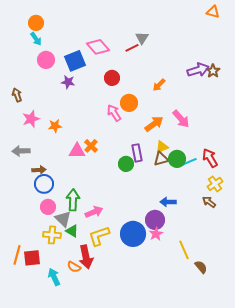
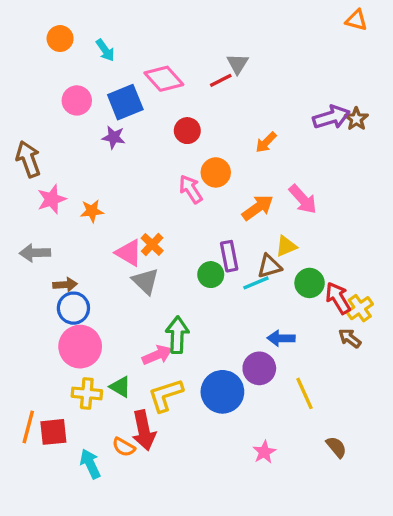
cyan arrow: (36, 39) -> (105, 50), moved
brown arrow: (17, 95) -> (28, 159), size x1.5
yellow triangle: (162, 147) -> (286, 246), moved
pink triangle: (77, 151) -> (129, 253), turned 30
red arrow: (210, 158) -> (338, 298), moved
green circle: (177, 159) -> (310, 283), moved
cyan line: (189, 162) -> (256, 283), moved
green arrow: (73, 200) -> (177, 335), moved
pink circle: (48, 207) -> (80, 347), size x1.6
gray triangle: (63, 219) -> (145, 281), moved
pink star: (156, 234) -> (264, 452), moved
yellow line: (184, 250) -> (304, 393), moved

